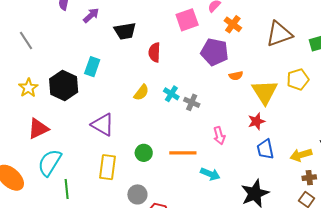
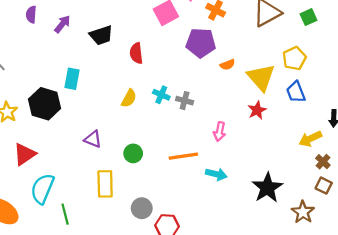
purple triangle: (103, 125) -> (93, 139), size x0.7
pink arrow: (219, 136) -> (220, 132), turned 36
blue trapezoid: (265, 149) -> (296, 92), moved
green circle: (144, 153) -> (133, 153), moved
brown cross: (309, 178) -> (323, 162), turned -32

